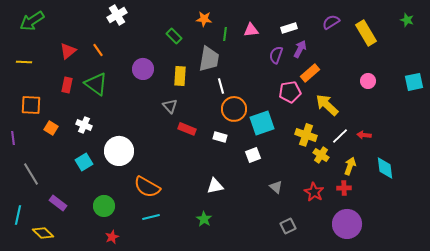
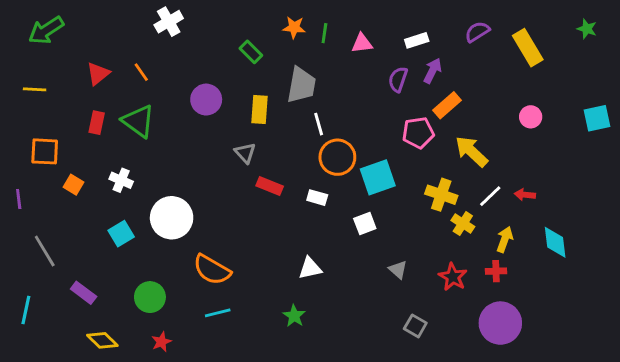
green line: (225, 34) -> (324, 33), moved
gray square: (288, 226) -> (415, 326), turned -35
yellow diamond: (43, 233) -> (102, 340), moved

